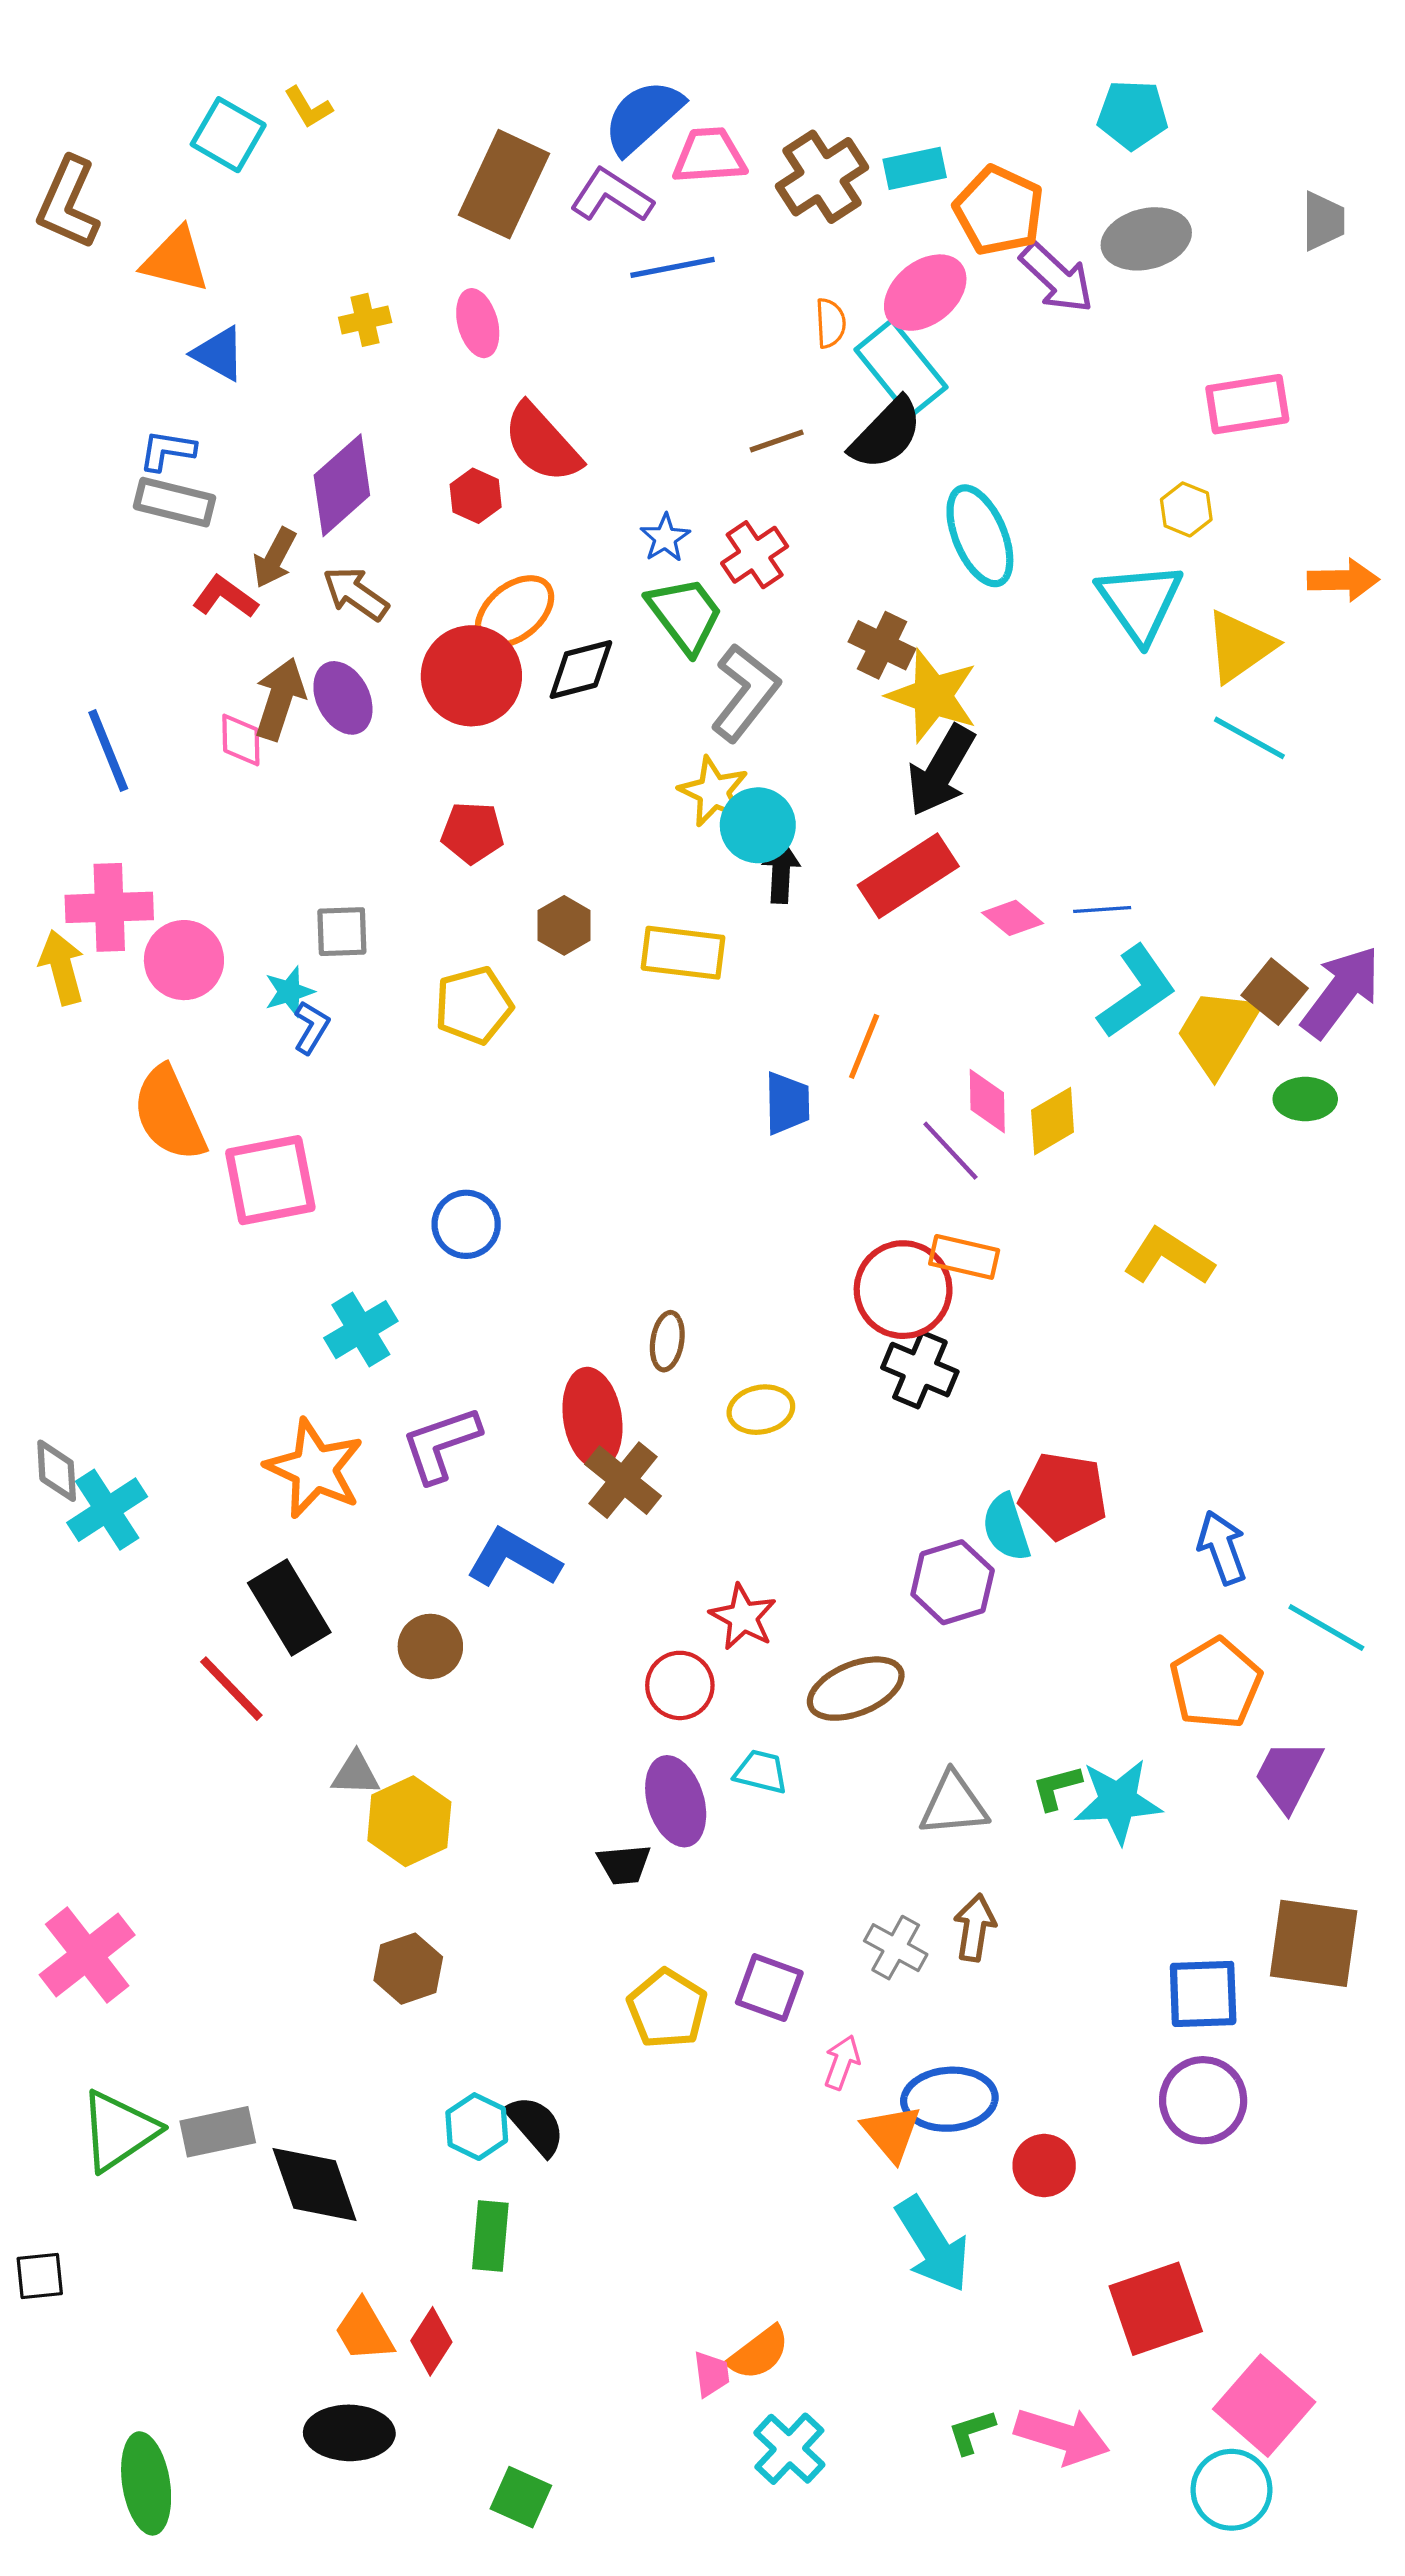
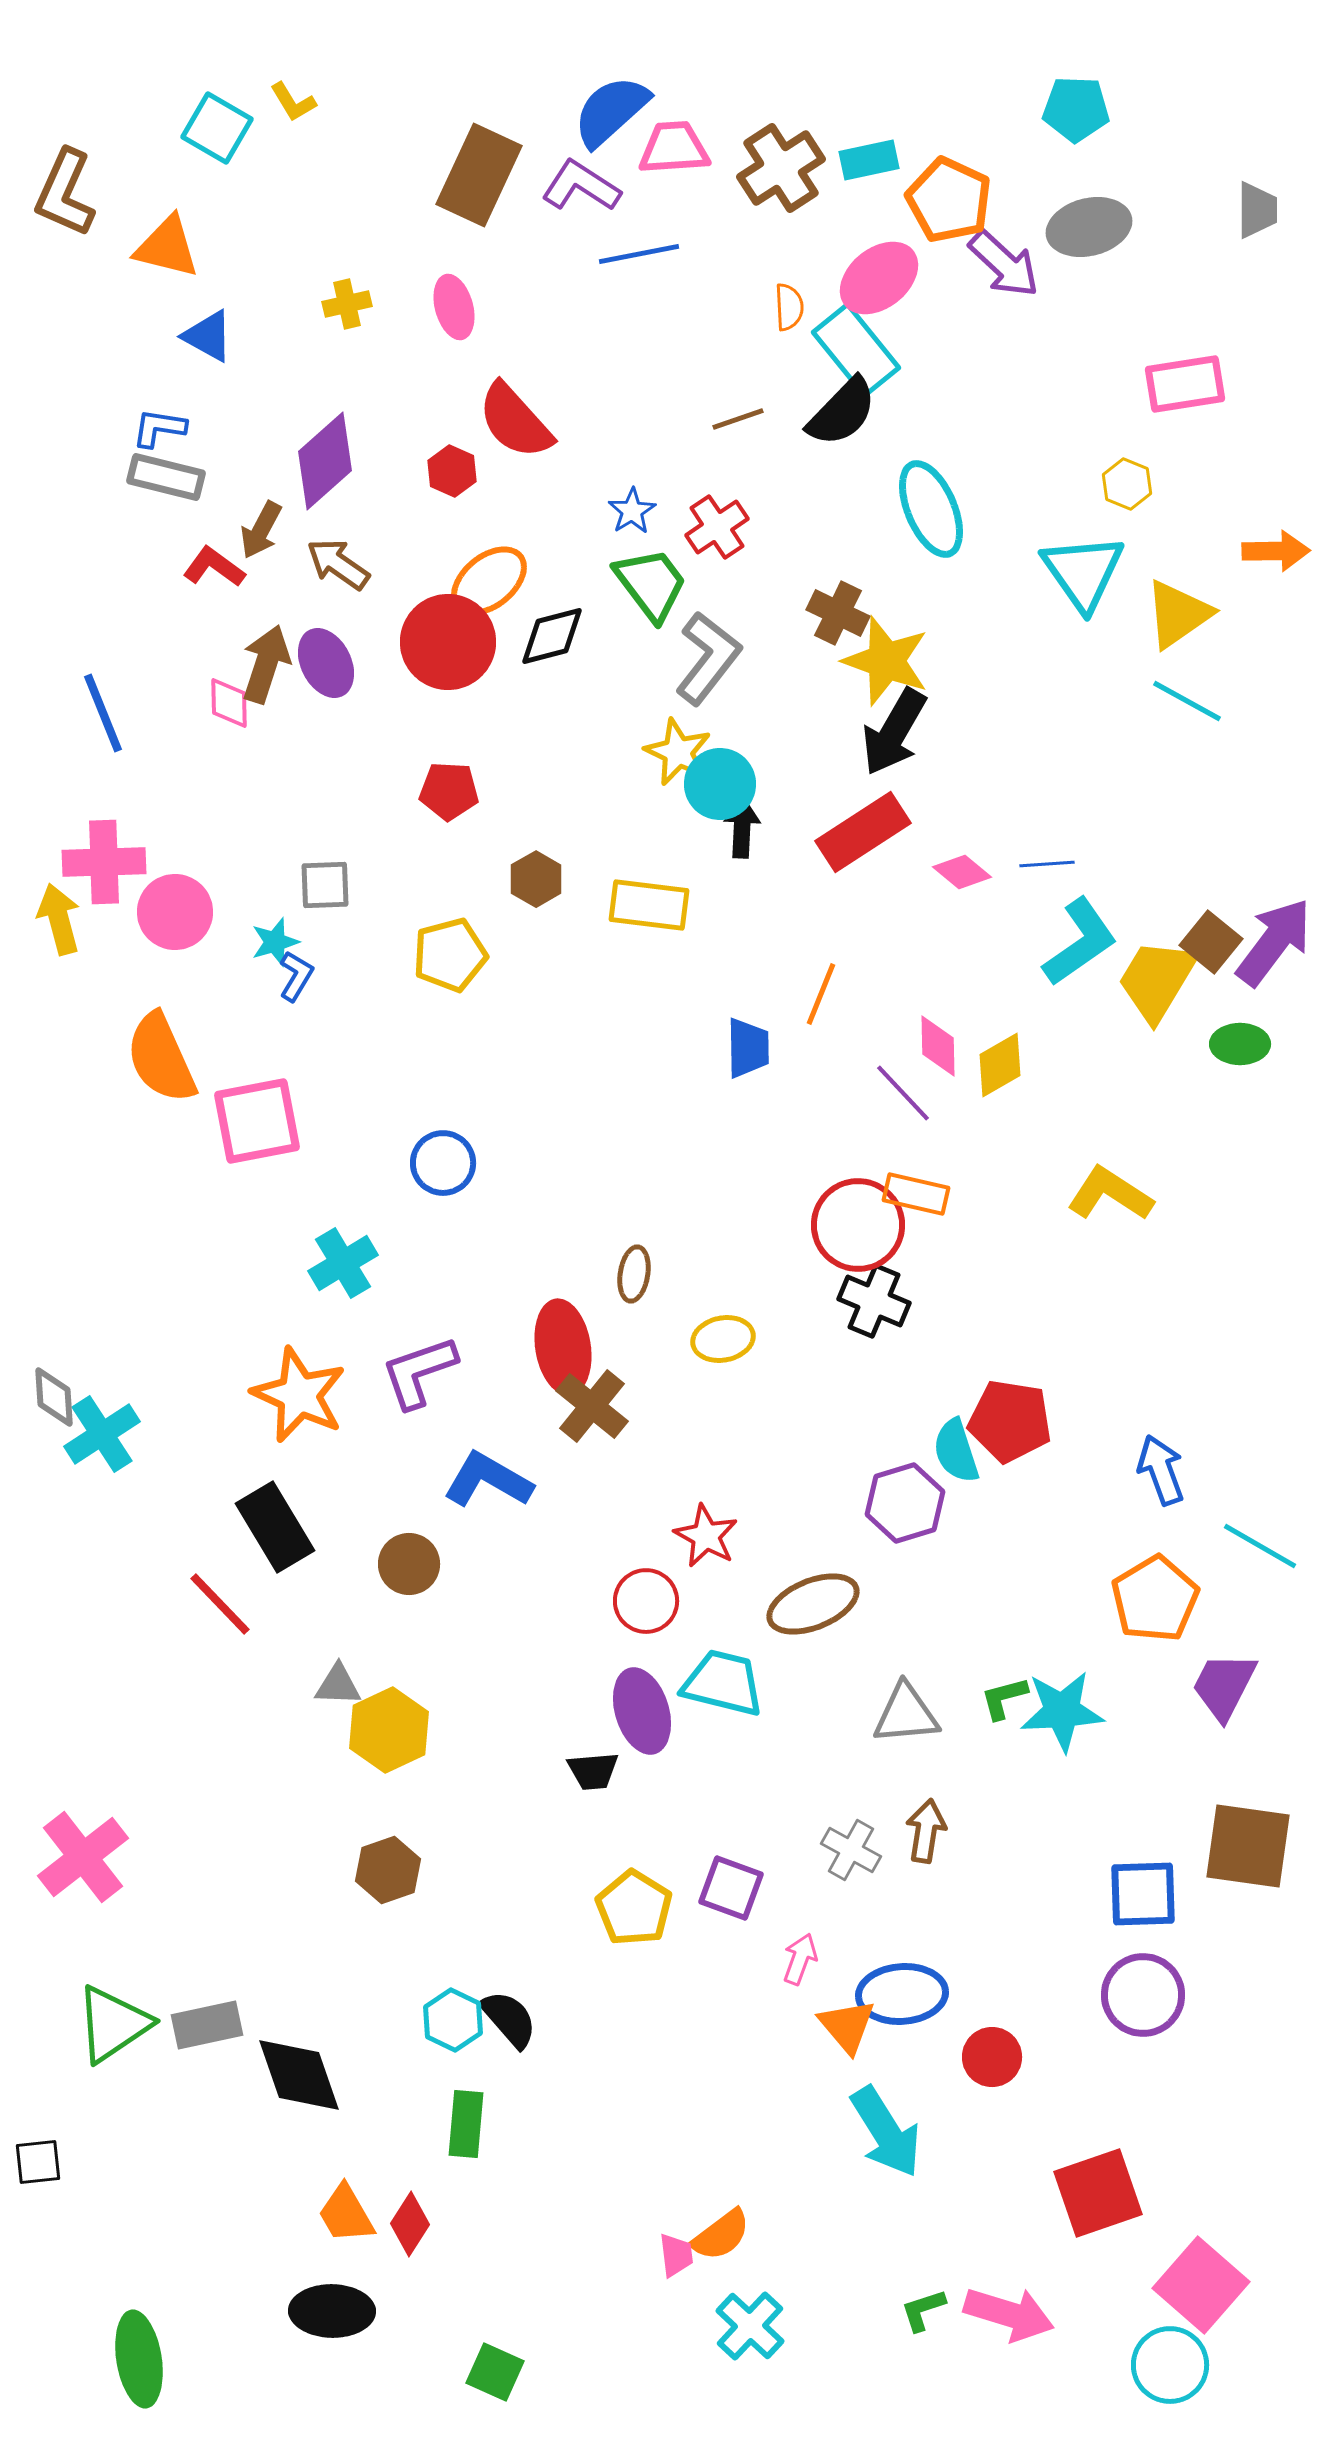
cyan trapezoid: (761, 1772) -> (723, 1683), size x1.6

